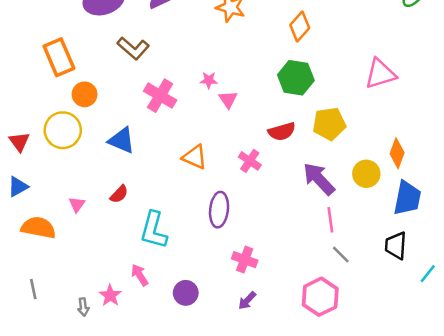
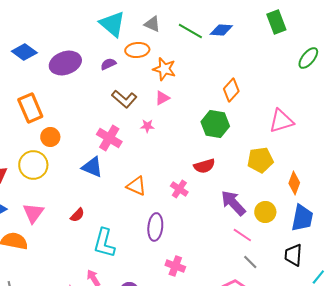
orange diamond: (300, 26) -> (231, 90), moved
brown L-shape: (133, 48) -> (124, 99), moved
pink triangle: (228, 99) -> (162, 98), moved, turned 35
yellow pentagon: (329, 124) -> (260, 160), moved
blue triangle: (122, 140) -> (92, 167), moved
yellow circle: (366, 174) -> (265, 212), moved
pink triangle: (77, 204) -> (33, 213), moved, size x1.6
pink line: (330, 220) -> (242, 235), turned -48

